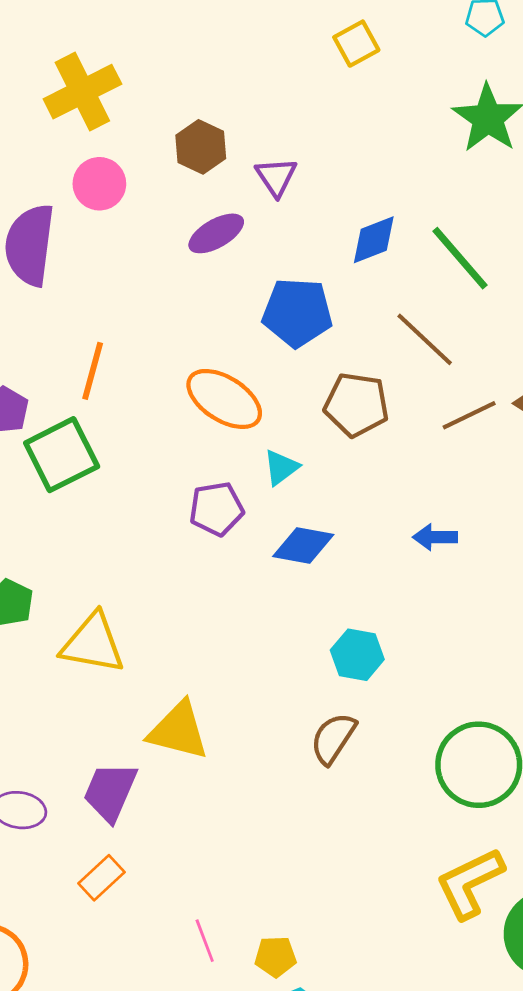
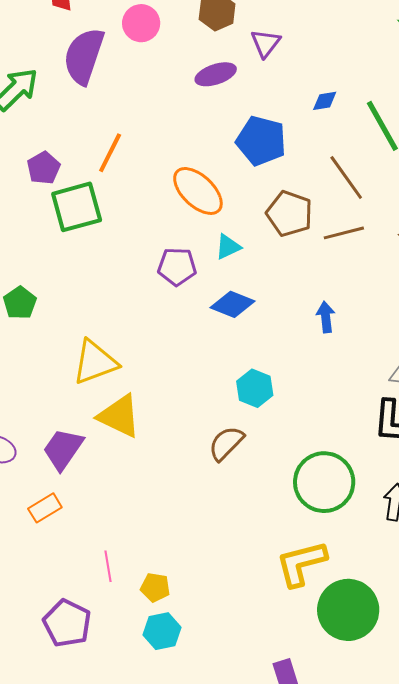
blue diamond: (374, 240) -> (325, 101), size x0.7
brown line: (469, 415) -> (344, 233), moved
blue arrow: (435, 537) -> (326, 317), turned 72
yellow triangle: (93, 643) -> (95, 362), moved, turned -42

